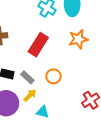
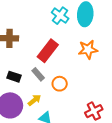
gray rectangle: (27, 77) -> (38, 74), moved

